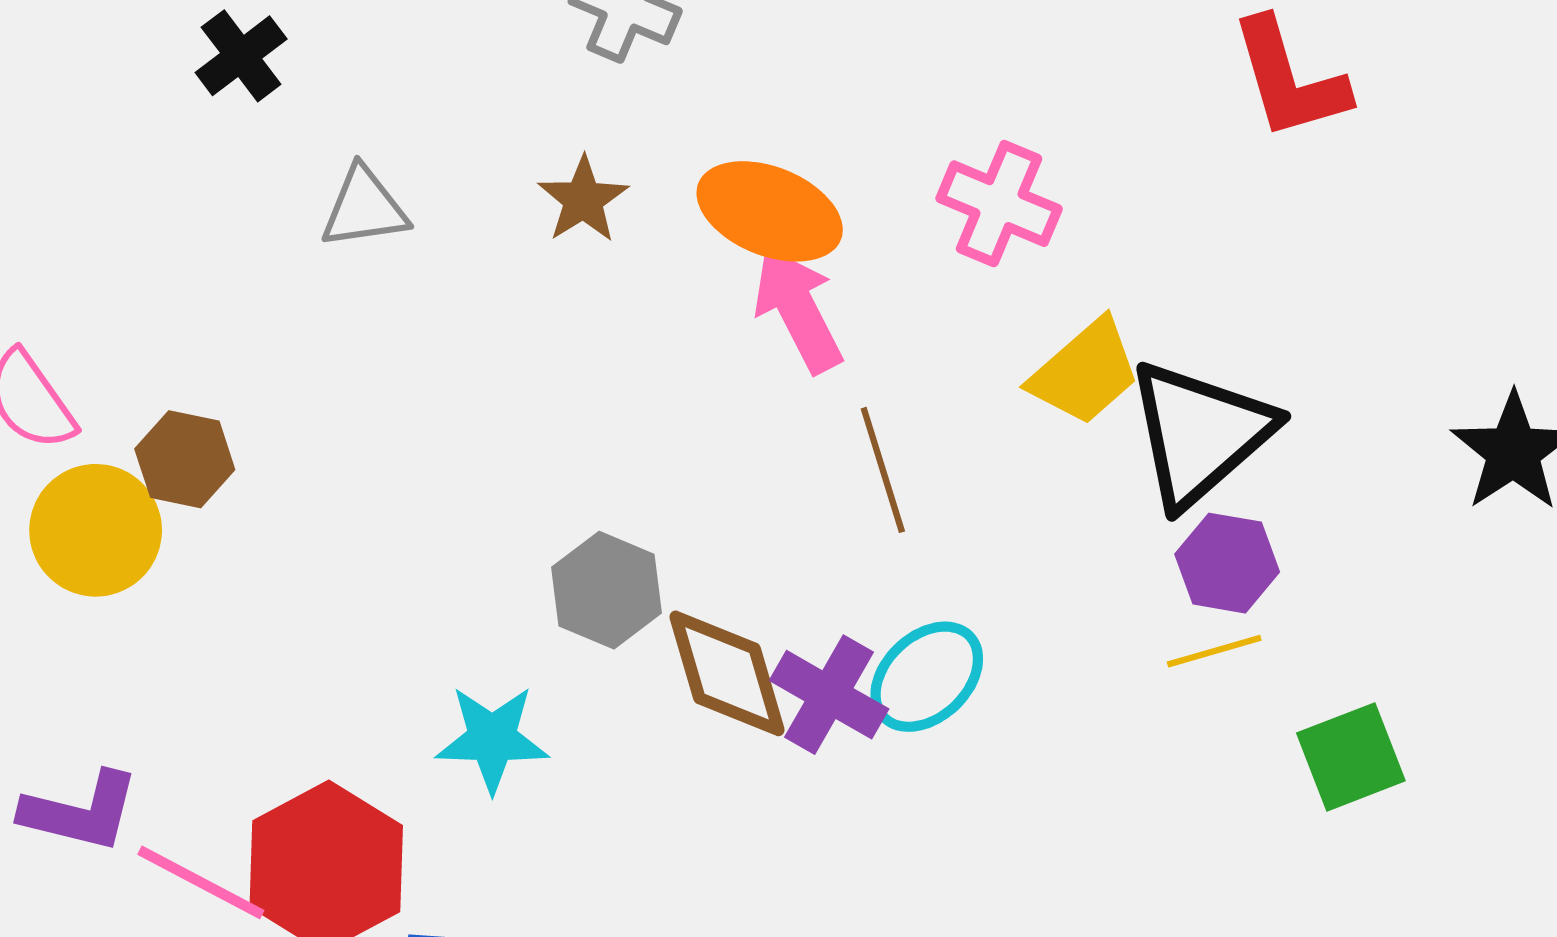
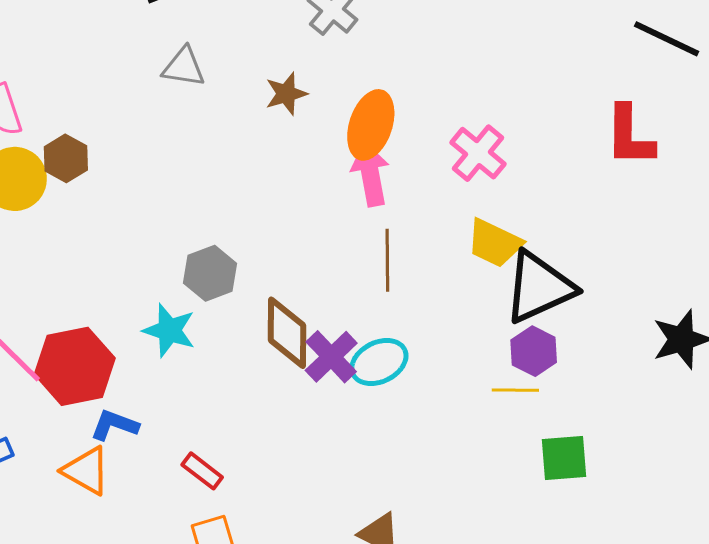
orange ellipse: (770, 211) -> (371, 125), turned 70
yellow trapezoid: (1085, 372) -> (494, 243), turned 50
gray hexagon: (607, 590) -> (210, 273), moved

